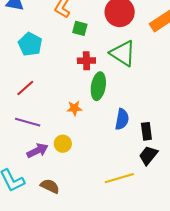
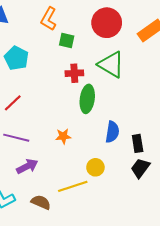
orange star: (74, 108) -> (63, 136), moved
yellow circle: (63, 144) -> (95, 167), moved
yellow line: (119, 178) -> (73, 186), moved

